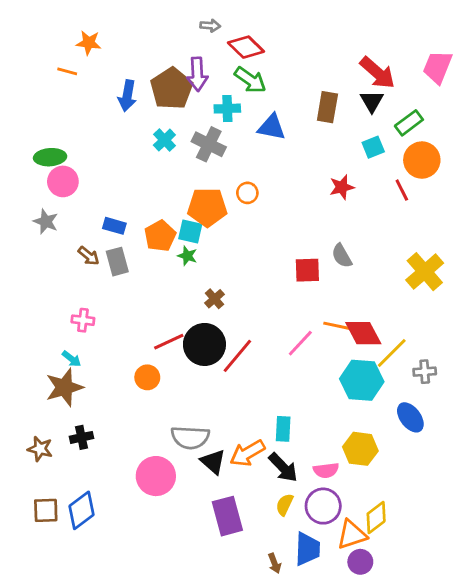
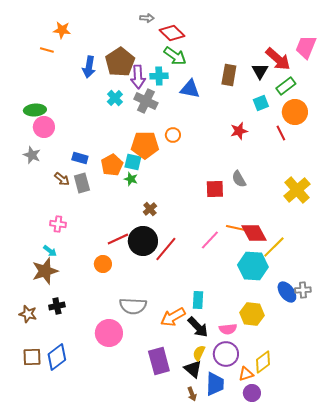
red arrow: (377, 73) -> (278, 59), moved
purple arrow: (197, 74) -> (138, 77), moved
gray cross: (425, 372) -> (303, 290), moved
black triangle: (213, 462) -> (193, 369), moved
orange triangle: (352, 535) -> (246, 374), size x0.7

